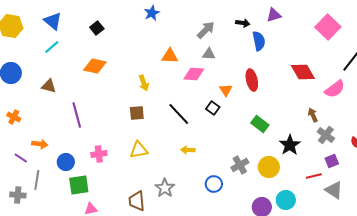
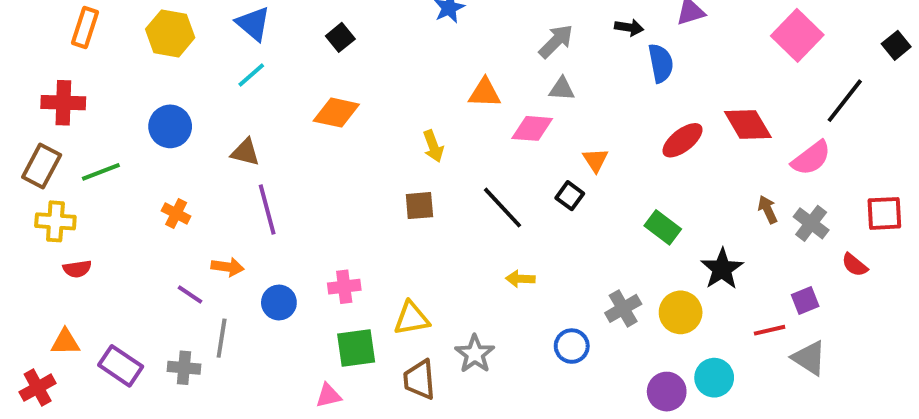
red ellipse: (252, 80) -> (683, 140), moved, turned 65
purple line: (77, 115) -> (267, 210), moved
gray cross: (326, 135) -> (811, 223), moved
yellow triangle: (139, 150) -> (411, 318), moved
green square: (79, 185) -> (356, 348), moved

